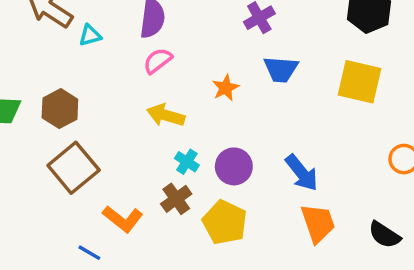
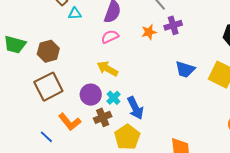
blue trapezoid: (281, 69) -> (185, 69), moved
orange star: (226, 88) -> (149, 32), moved
purple circle: (234, 166) -> (91, 95), moved
blue arrow: (302, 173) -> (135, 108), moved

